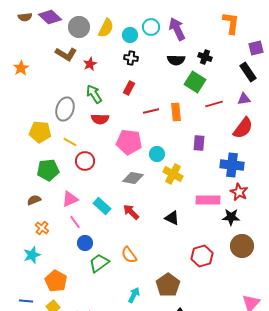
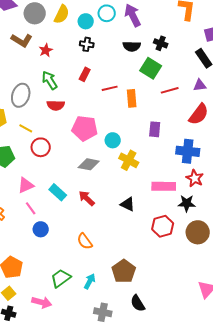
red line: (151, 111) -> (110, 88), moved
red hexagon: (202, 256) -> (163, 226), moved
green trapezoid: (99, 263) -> (61, 278), moved

